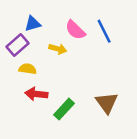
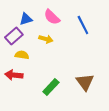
pink semicircle: (75, 30) -> (52, 17), moved
red arrow: (36, 94) -> (14, 75), moved

